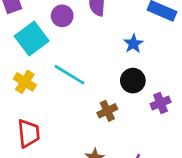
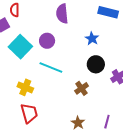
purple circle: (62, 16) -> (47, 41), moved
yellow cross: (25, 82) -> (25, 87), moved

